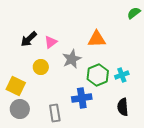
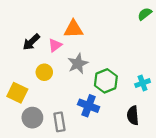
orange triangle: (97, 39) -> (73, 29), moved
cyan cross: (122, 75) -> (143, 83), moved
blue cross: (82, 98) -> (89, 106), turned 30
gray circle: (20, 109) -> (32, 118), moved

